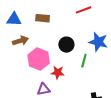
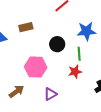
brown arrow: (20, 41) -> (16, 92), moved
red star: (58, 72) -> (75, 72), moved

